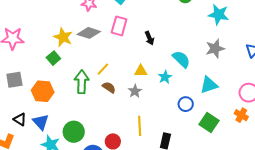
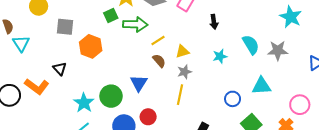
cyan semicircle: (181, 59) -> (251, 45), moved
yellow triangle: (141, 71) -> (182, 51), moved, turned -32
cyan star: (165, 77) -> (220, 56), moved
green arrow: (82, 82) -> (135, 24), moved, turned 75
blue triangle: (41, 122) -> (139, 83), moved
yellow line: (140, 126) -> (180, 95), moved

